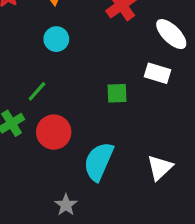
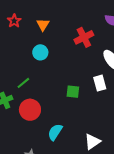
white rectangle: (158, 73) -> (100, 83), turned 49
cyan semicircle: (99, 161) -> (55, 132), size x0.7

